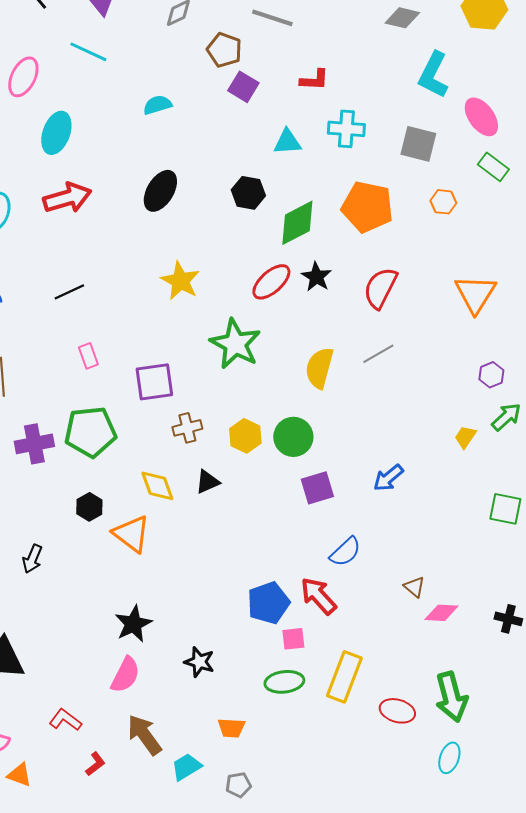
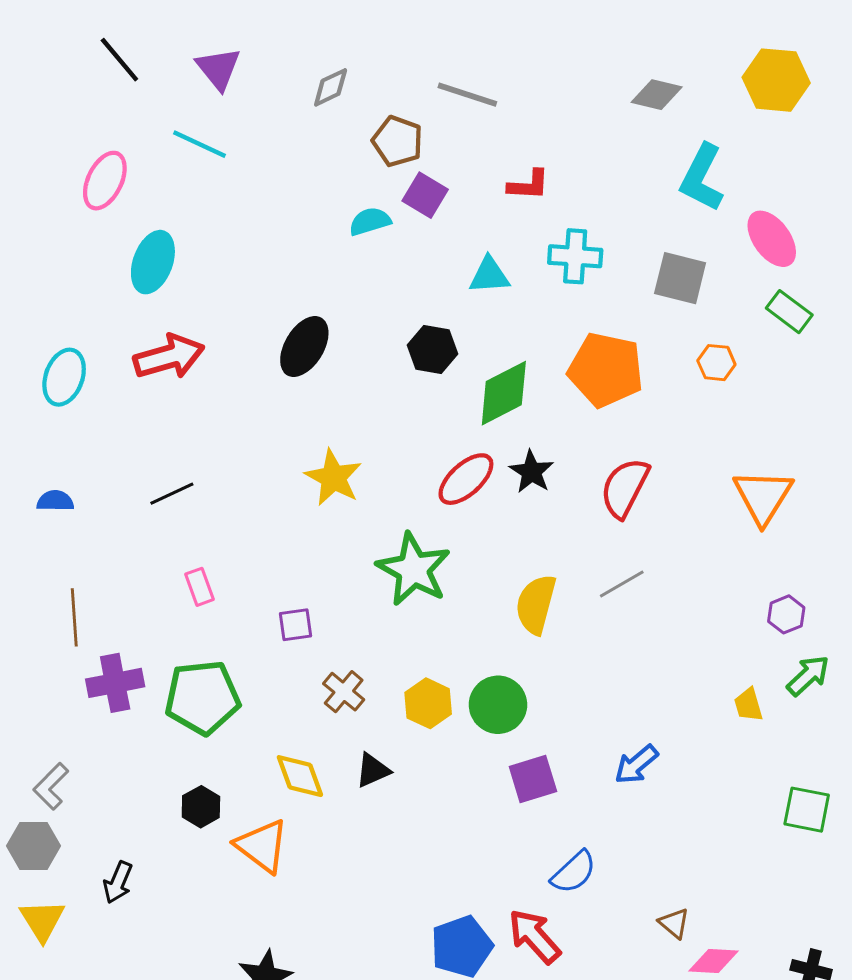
cyan semicircle: (157, 105) -> (370, 221), moved
purple square: (154, 382) -> (296, 625), size x0.6
brown cross: (187, 428) -> (344, 692), turned -36
yellow trapezoid: (465, 437) -> (748, 705), turned -50
purple cross: (34, 444) -> (115, 683), moved

